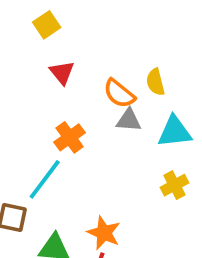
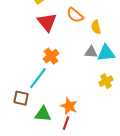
red triangle: (62, 73) -> (47, 22), size x1.5
orange semicircle: (119, 94) -> (75, 15), moved
gray triangle: (129, 120) -> (91, 52), moved

